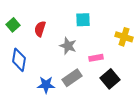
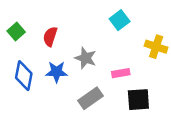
cyan square: (83, 20) -> (120, 20), moved, turned -35
black square: (110, 79) -> (138, 100), turned 36
blue star: (46, 85) -> (57, 72), moved

